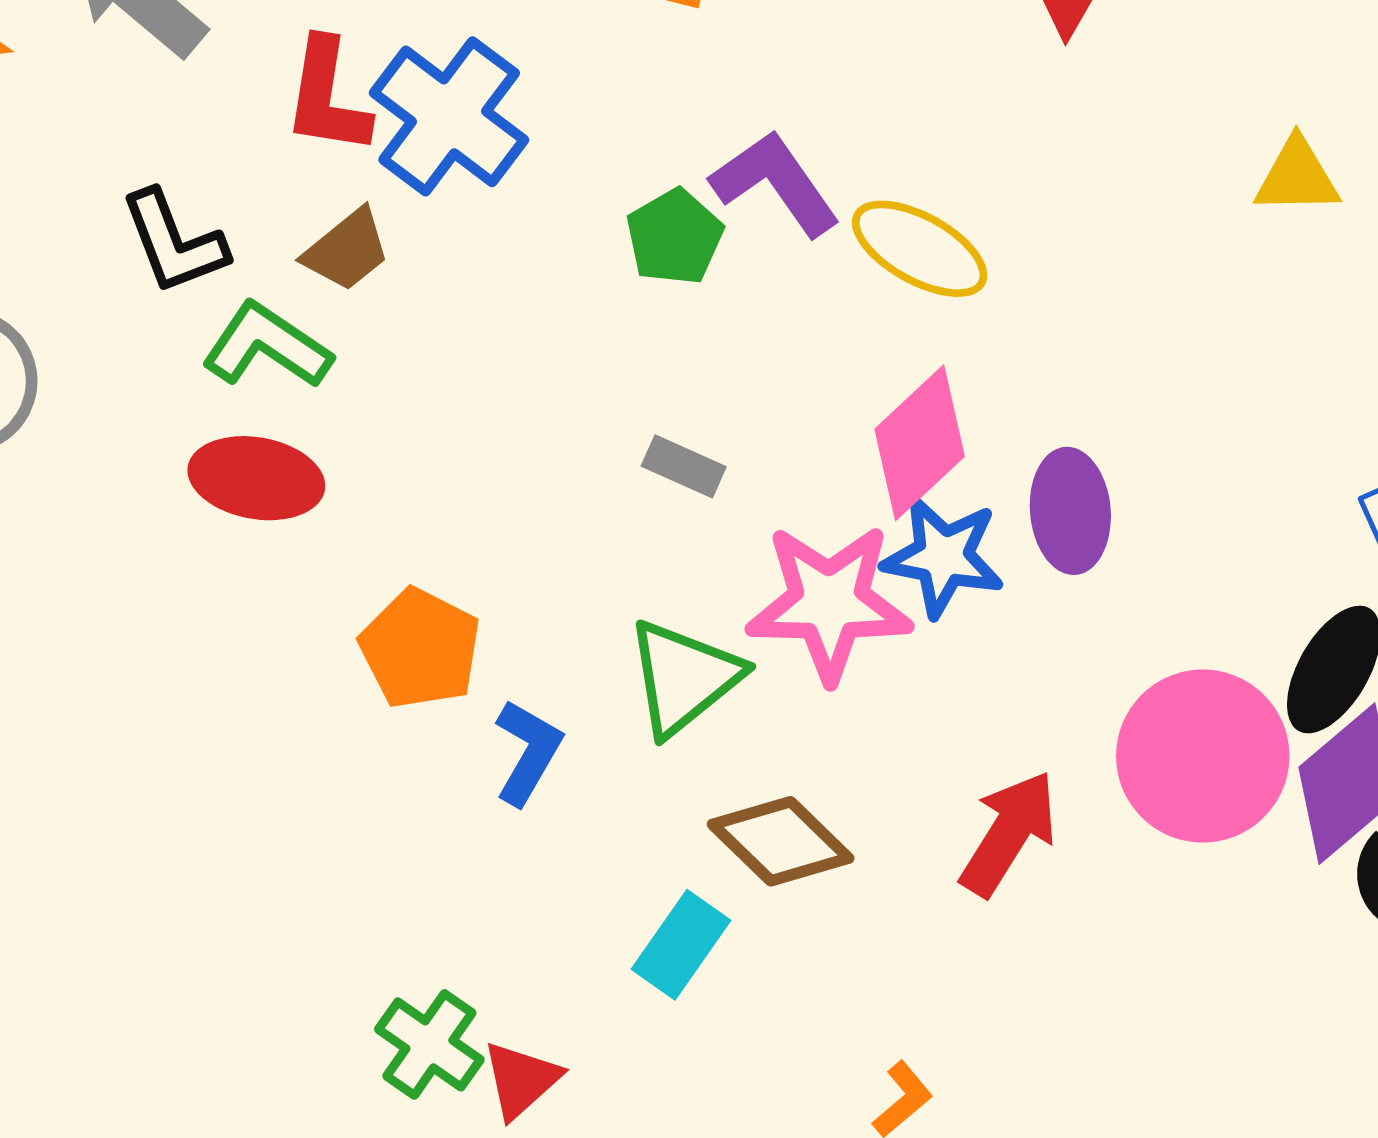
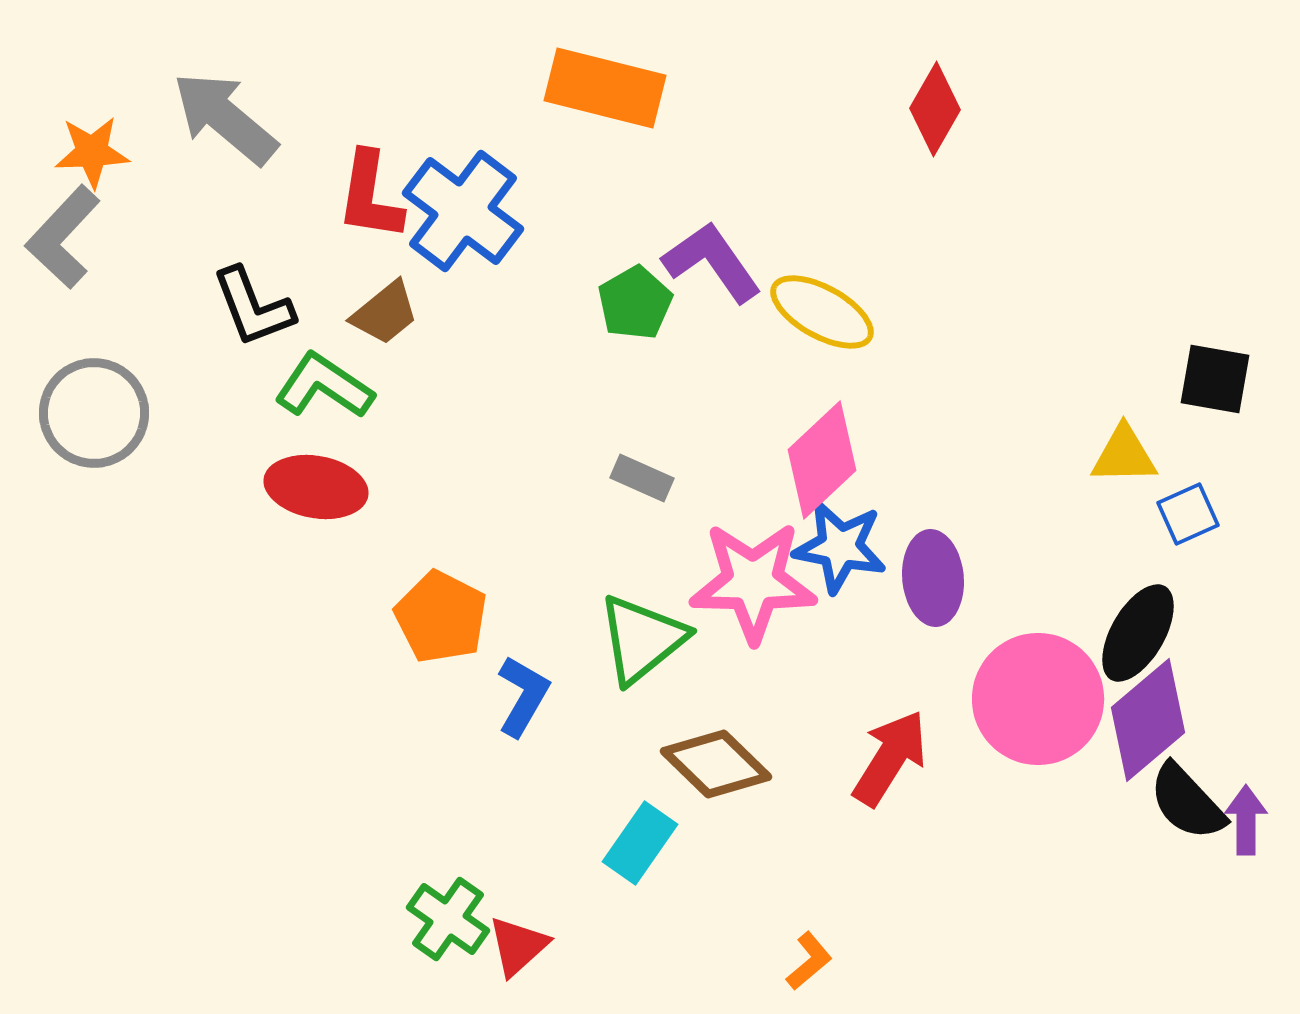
yellow triangle: (1297, 177) -> (1124, 455), moved
purple ellipse: (1070, 511) -> (933, 578), moved

